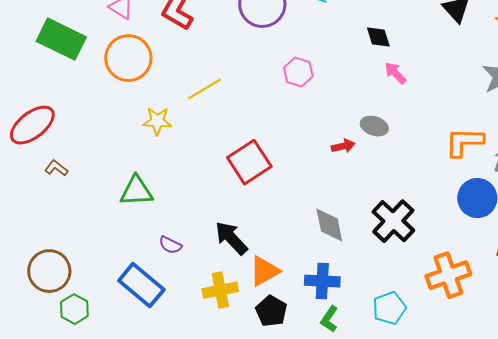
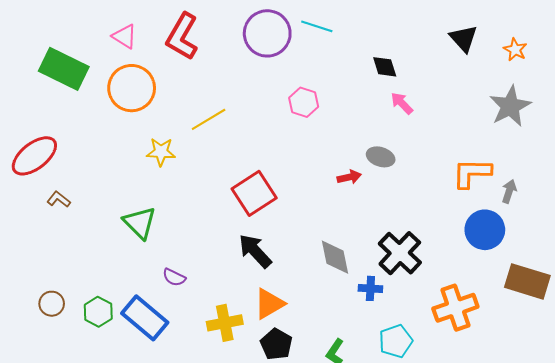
green triangle: (136, 191) -> (140, 223), turned 48
black arrow: (231, 238) -> (255, 251), moved
brown circle: (49, 271) -> (52, 304), size x0.6
blue cross: (322, 281) -> (370, 288), moved, size x0.7
green hexagon: (74, 309) -> (98, 312), moved

